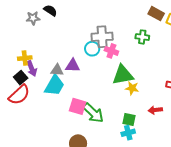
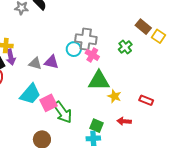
green cross: (142, 37) -> (125, 47), turned 32
cyan trapezoid: (54, 85) -> (30, 94), moved
yellow star: (132, 88) -> (114, 96), moved
pink square: (78, 106) -> (49, 103), turned 36

